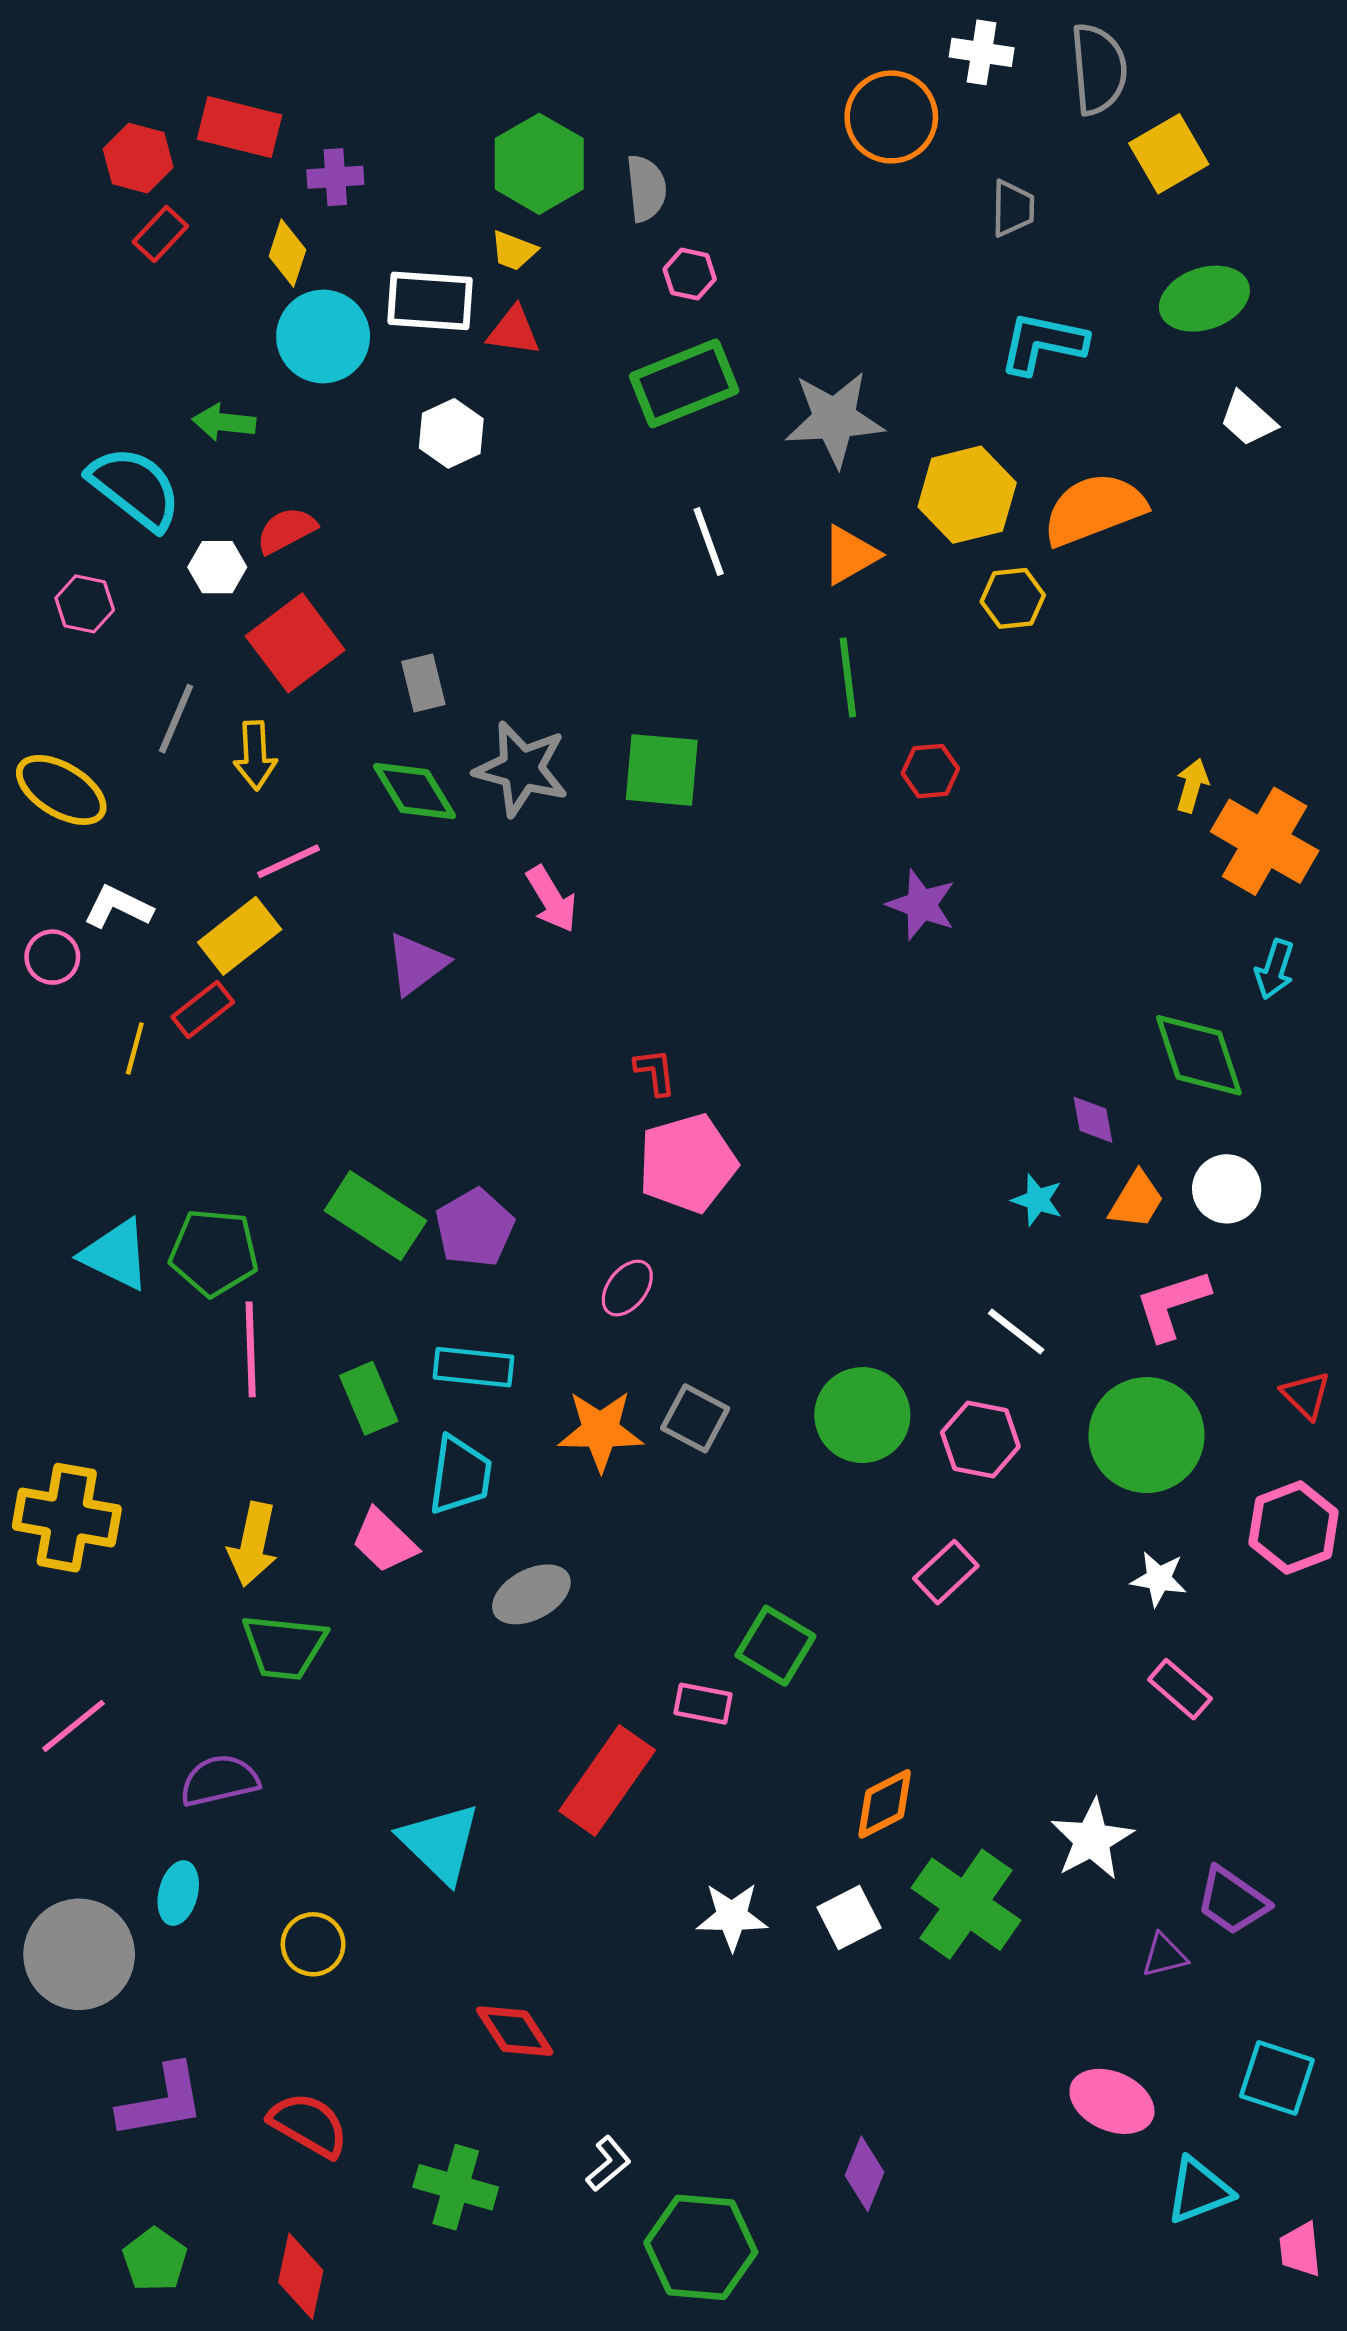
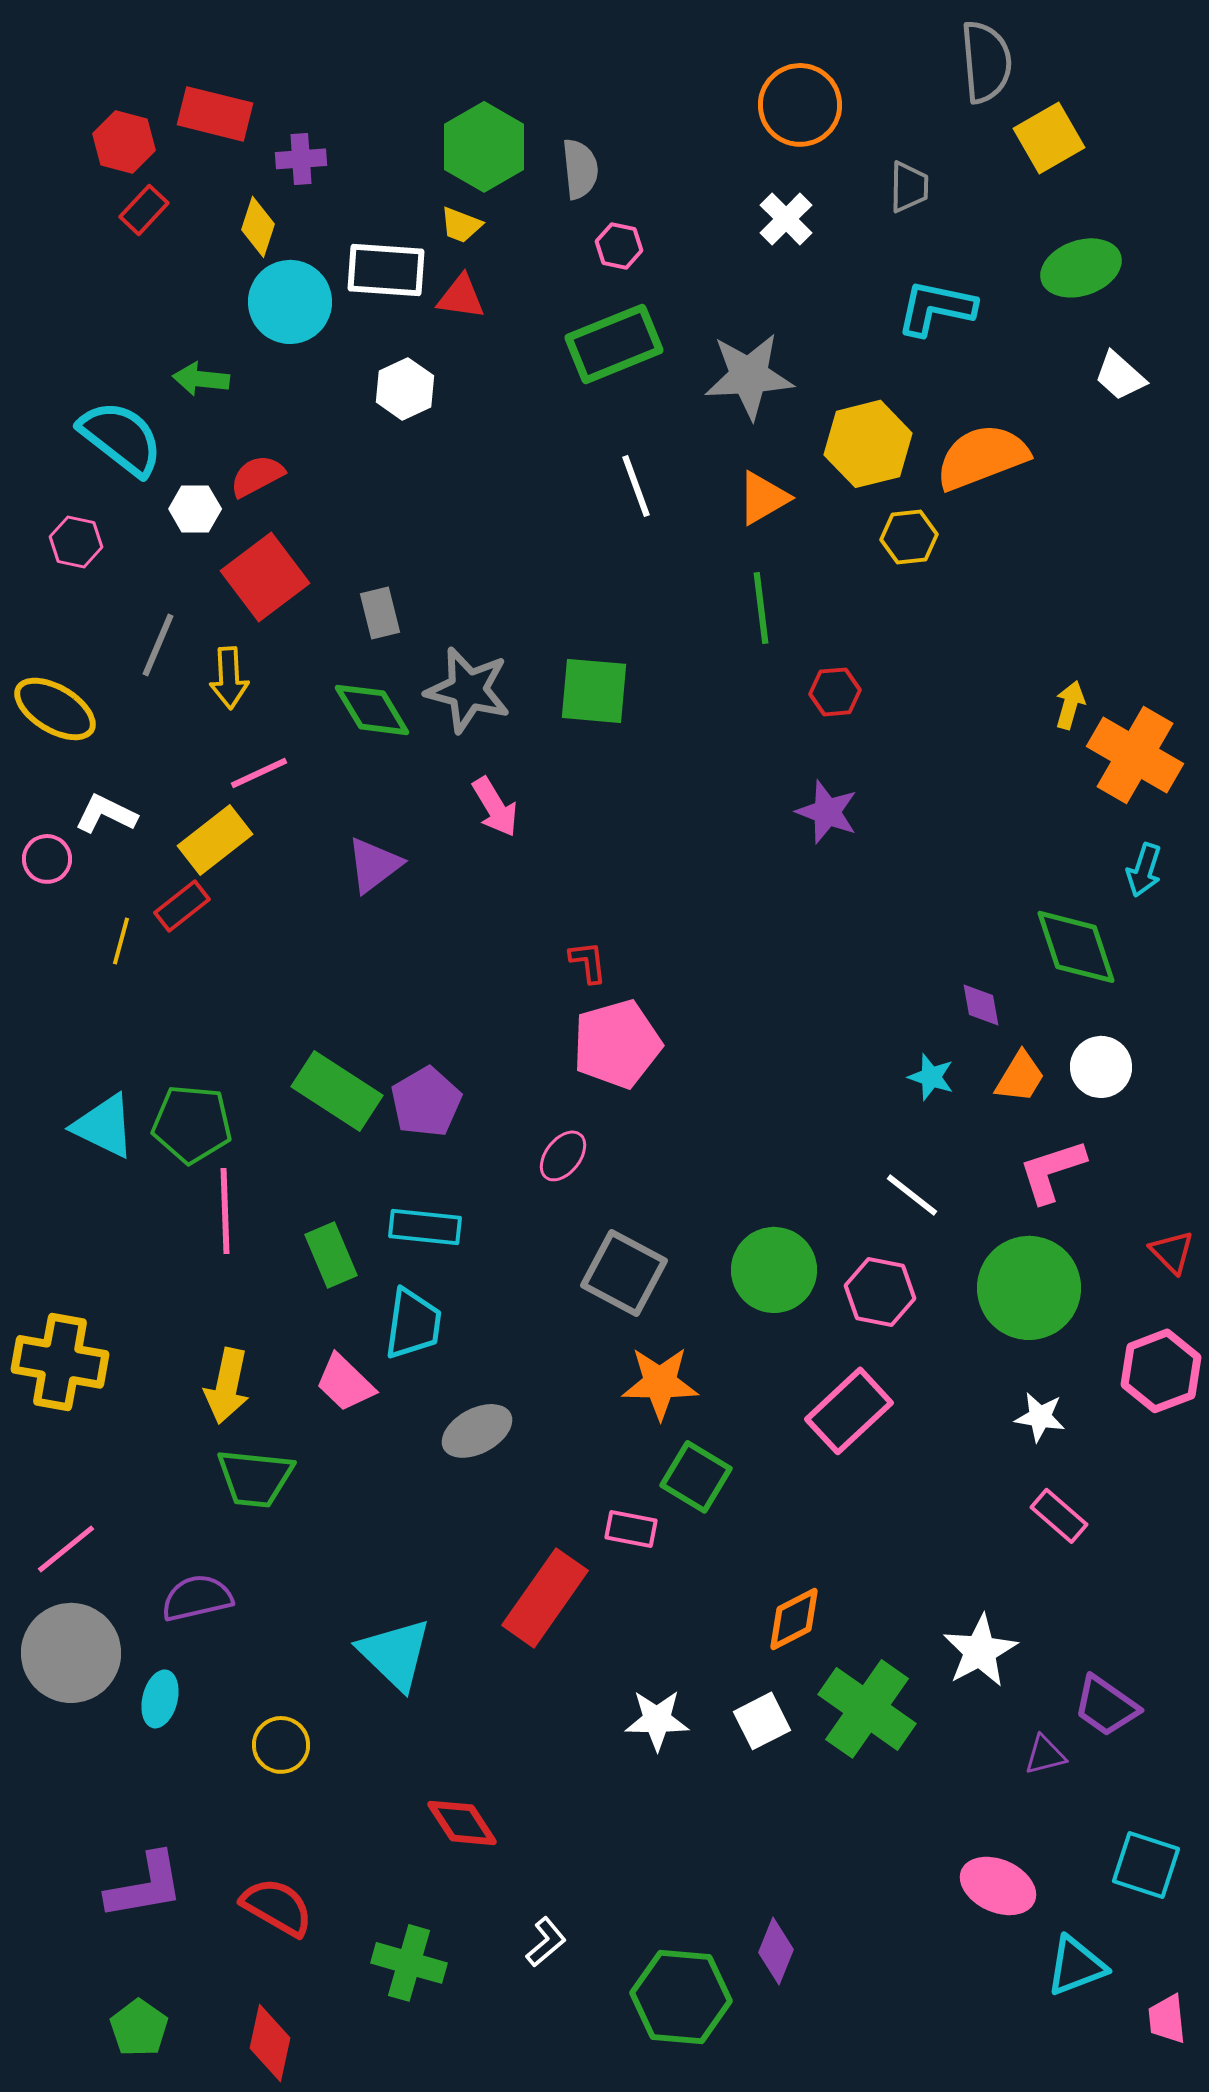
white cross: (982, 52) -> (786, 219), moved, turned 36
gray square: (695, 1418) -> (624, 1273), size x1.4
orange star: (601, 1431) -> (660, 1383), moved
pink rectangle: (946, 1572) -> (849, 1411), size x1.5
gray circle: (79, 1954) -> (71, 1653), moved
green hexagon: (701, 2247) -> (681, 1997), moved

